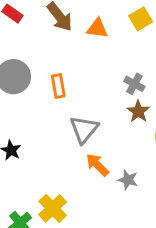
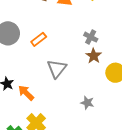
orange rectangle: (58, 86) -> (39, 39), turned 63
orange arrow: (97, 165) -> (26, 93), moved

